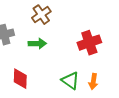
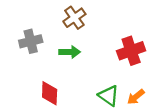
orange arrow: (93, 82) -> (136, 97), turned 42

